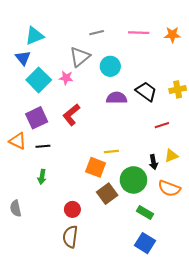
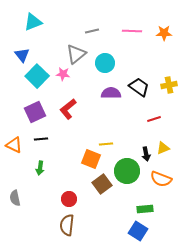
cyan triangle: (35, 36) -> (33, 22), moved
orange triangle: (18, 141) -> (14, 145), moved
green rectangle: (145, 213) -> (145, 209), moved, turned -35

